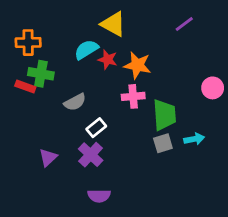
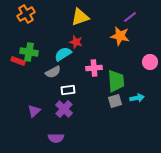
yellow triangle: (113, 24) -> (80, 17), turned -48
orange cross: (28, 43) -> (26, 14), moved, turned -30
cyan semicircle: (86, 50) -> (63, 54), moved
orange star: (137, 65) -> (120, 36), moved
white rectangle: (96, 128) -> (68, 90), turned 32
purple semicircle: (99, 196) -> (56, 138), moved

